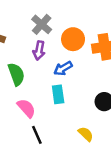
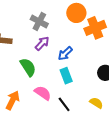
orange circle: (73, 39) -> (76, 13), moved
purple arrow: (39, 50) -> (42, 43), turned -133
black line: (37, 135) -> (64, 104), moved

